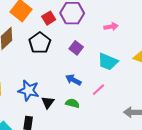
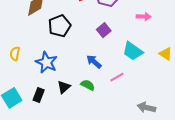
black pentagon: (40, 43) -> (60, 26), moved
black triangle: (48, 102) -> (64, 87), moved

